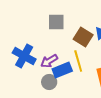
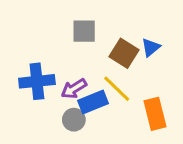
blue cross: (24, 56) -> (37, 81), turned -35
yellow line: (78, 61) -> (117, 89), turned -30

